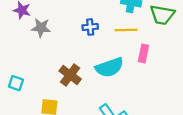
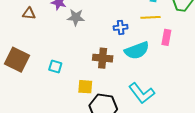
blue cross: (90, 27) -> (121, 27), moved
brown cross: (70, 75) -> (103, 58), turned -30

